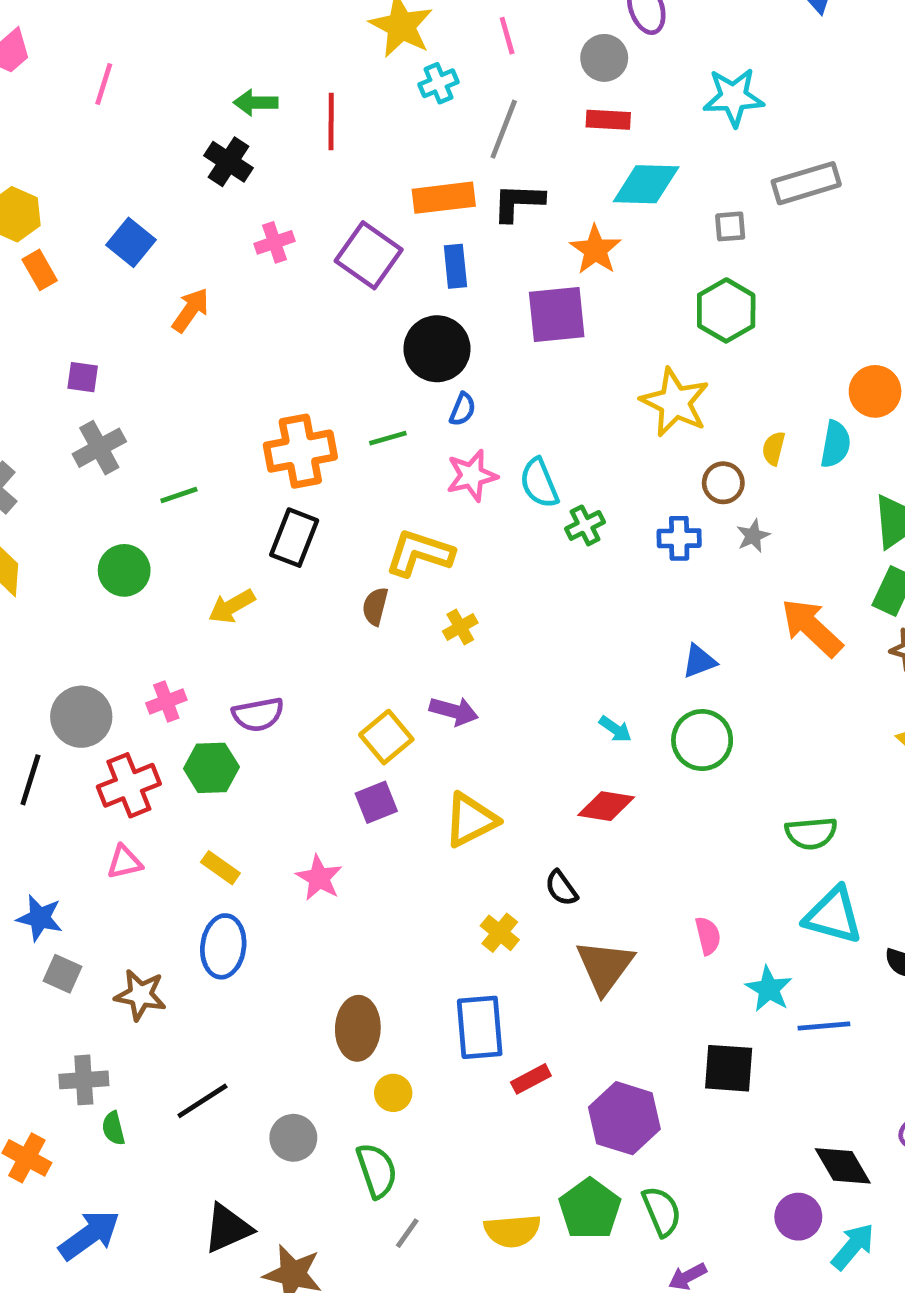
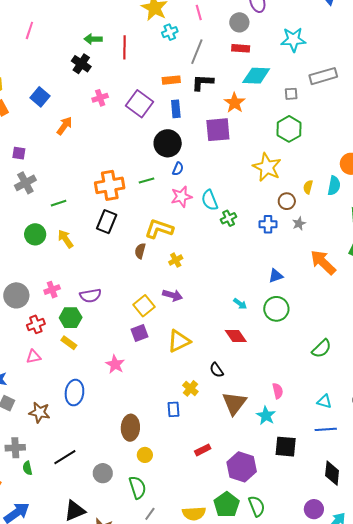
orange rectangle: (444, 198) -> (171, 80), size x0.7
yellow arrow: (232, 606) -> (65, 239), moved, turned 84
red cross: (129, 785) -> (36, 324), size x0.7
red diamond: (606, 806) -> (236, 336), turned 45
green semicircle: (811, 833) -> (322, 349), turned -40
yellow rectangle: (220, 868) -> (69, 343), moved
cyan triangle: (833, 915) -> (324, 401), moved, size x0.6
cyan star: (769, 989) -> (266, 416), moved
blue rectangle: (480, 1027) -> (174, 409), moved, size x0.6
black diamond: (843, 1166) -> (332, 473), moved, turned 35

